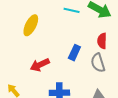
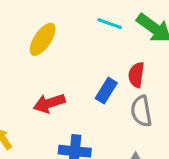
red semicircle: (102, 41) -> (136, 75), moved

